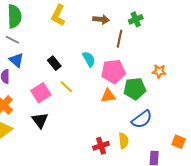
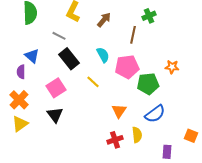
brown arrow: (101, 19) -> (104, 20), moved, turned -56
gray line: (12, 40) -> (59, 36), moved
black rectangle: (54, 63) -> (69, 59), size x1.5
yellow line: (66, 87) -> (93, 82), moved
orange triangle: (108, 96) -> (119, 111), moved, turned -49

